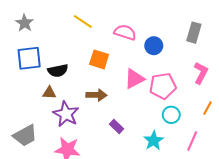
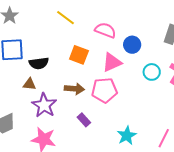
pink triangle: (134, 79) -> (112, 62), moved
pink pentagon: (163, 86) -> (104, 90), moved
cyan circle: (171, 115) -> (152, 72), moved
purple rectangle: (116, 127) -> (84, 120), moved

